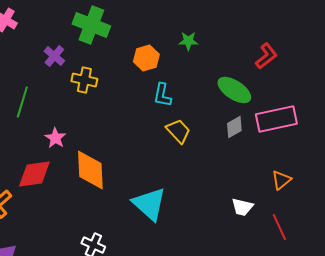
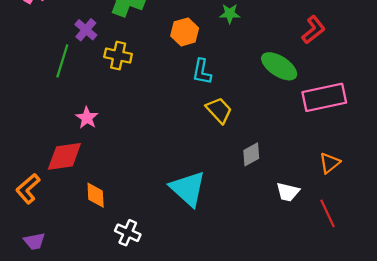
green line: (22, 102) -> (62, 61), moved
gray diamond: (234, 127) -> (251, 154), moved
orange diamond: (90, 170) -> (96, 195), moved, size x0.6

